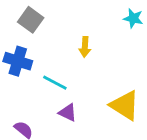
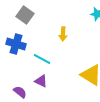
purple triangle: (68, 113) -> (41, 81), moved

